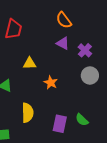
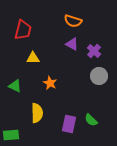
orange semicircle: (64, 20) -> (73, 21), turned -36
yellow triangle: (30, 63) -> (33, 58), moved
orange star: (51, 83) -> (50, 83), moved

